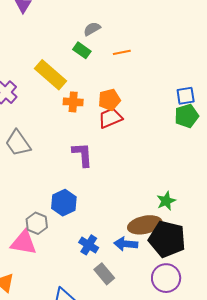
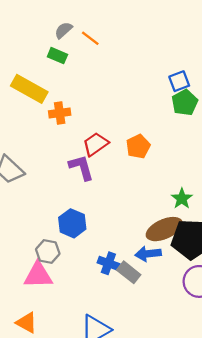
orange line: (122, 52) -> (90, 38), moved, turned 60
orange pentagon: (109, 100) -> (138, 146), moved
red trapezoid: (110, 118) -> (96, 144), moved
gray rectangle: (104, 274) -> (129, 272), moved

